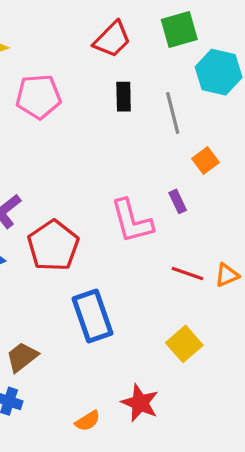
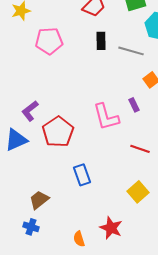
gray line: (173, 113) -> (131, 51), turned -60
blue rectangle: (92, 316) -> (82, 175), size x0.7
orange semicircle: (88, 421) -> (79, 239), turned 105

